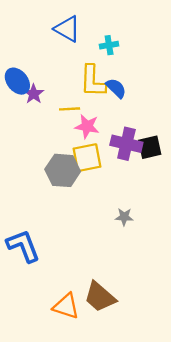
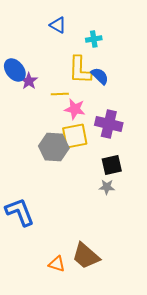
blue triangle: (67, 29) -> (58, 25), size x0.7
black square: (150, 147) -> (112, 165), moved
orange triangle: (66, 306) -> (57, 264), size x0.7

